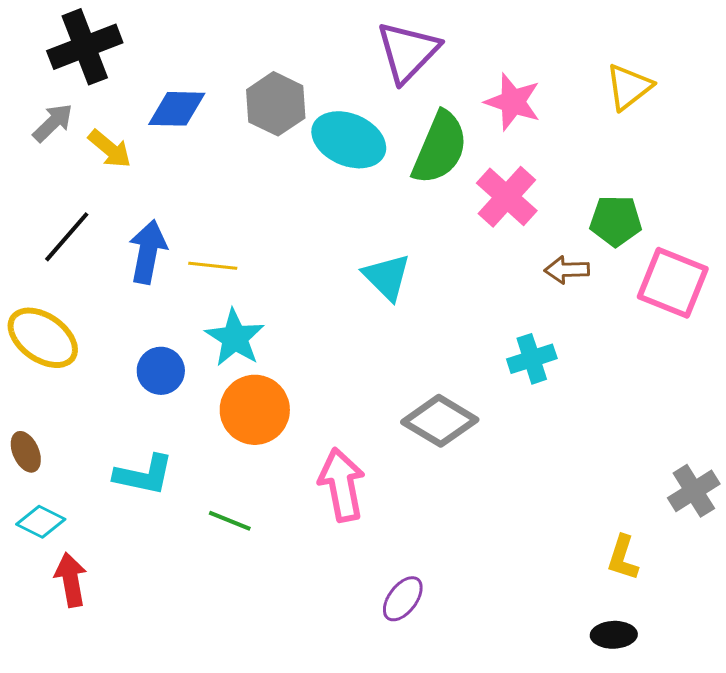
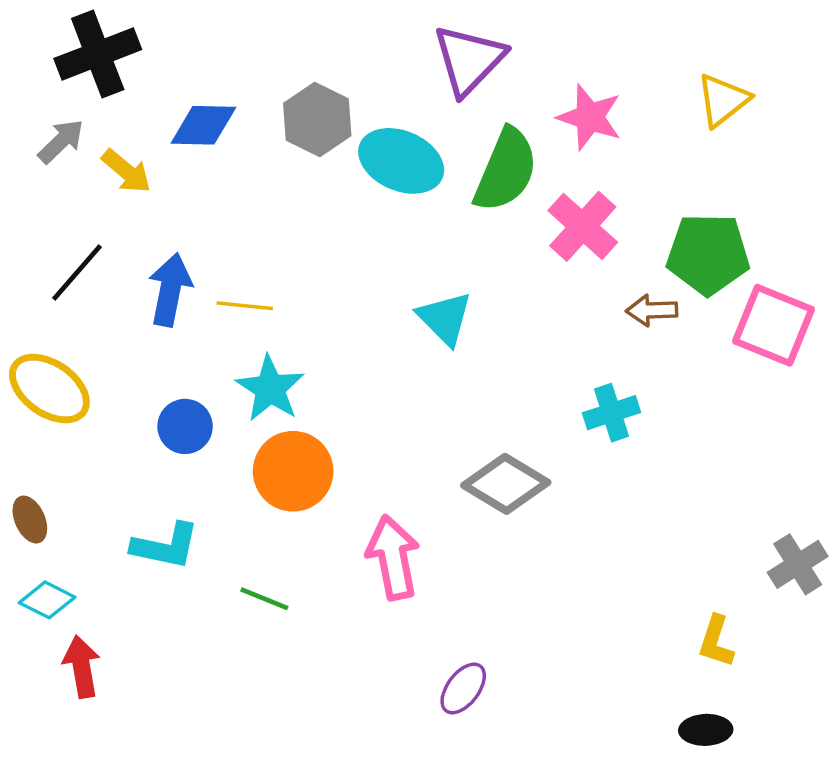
green pentagon: (616, 221) -> (708, 254), size x1.4

